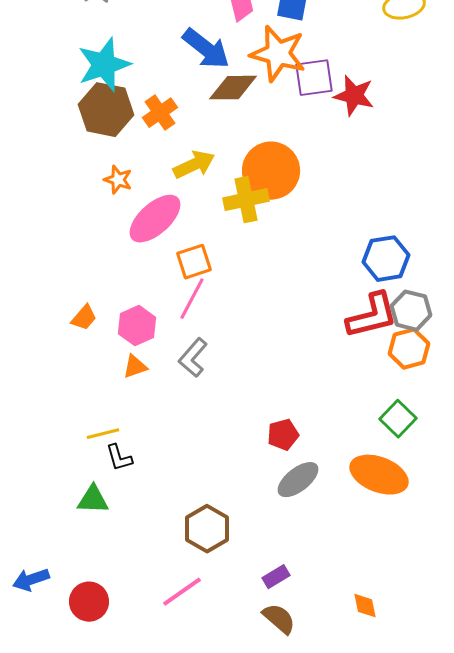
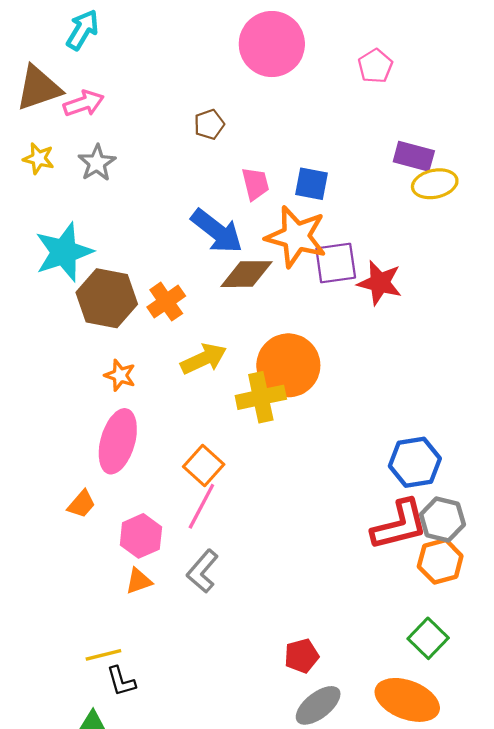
cyan star: (104, 65) -> (64, 252), moved
pink ellipse: (155, 219) -> (118, 441), moved, turned -32
orange square: (194, 262) -> (204, 466), turned -30
orange trapezoid: (84, 318) -> (81, 504), moved

